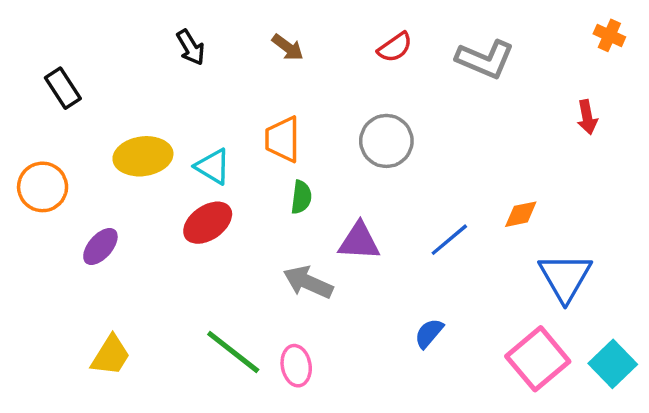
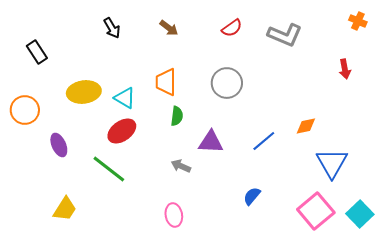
purple ellipse: (100, 246) -> (59, 145), turned -65
gray arrow: (308, 282) -> (181, 166), size x0.7
green line: (233, 352) -> (109, 169), moved

